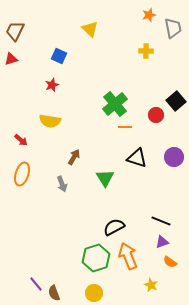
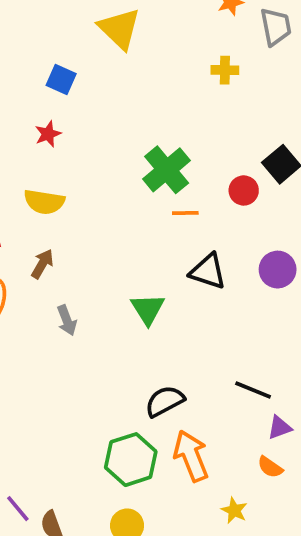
yellow triangle: (90, 29) -> (119, 29), size x1.4
brown arrow: (74, 157) -> (42, 264), moved
purple triangle: (162, 242) -> (279, 428), moved

